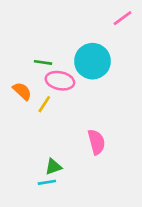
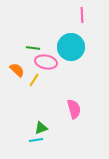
pink line: (122, 18) -> (82, 15), moved, turned -56

